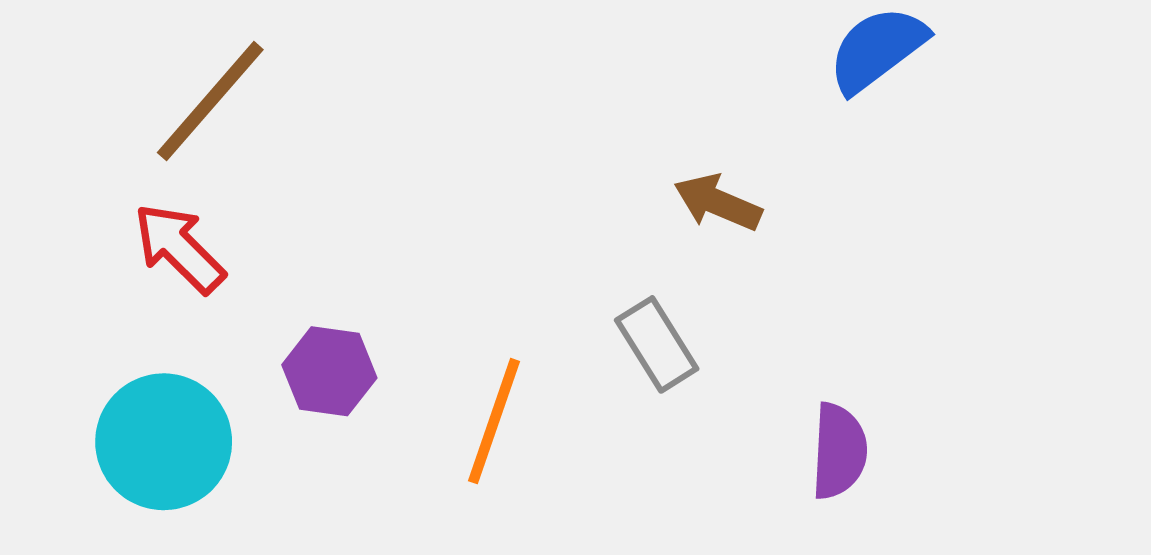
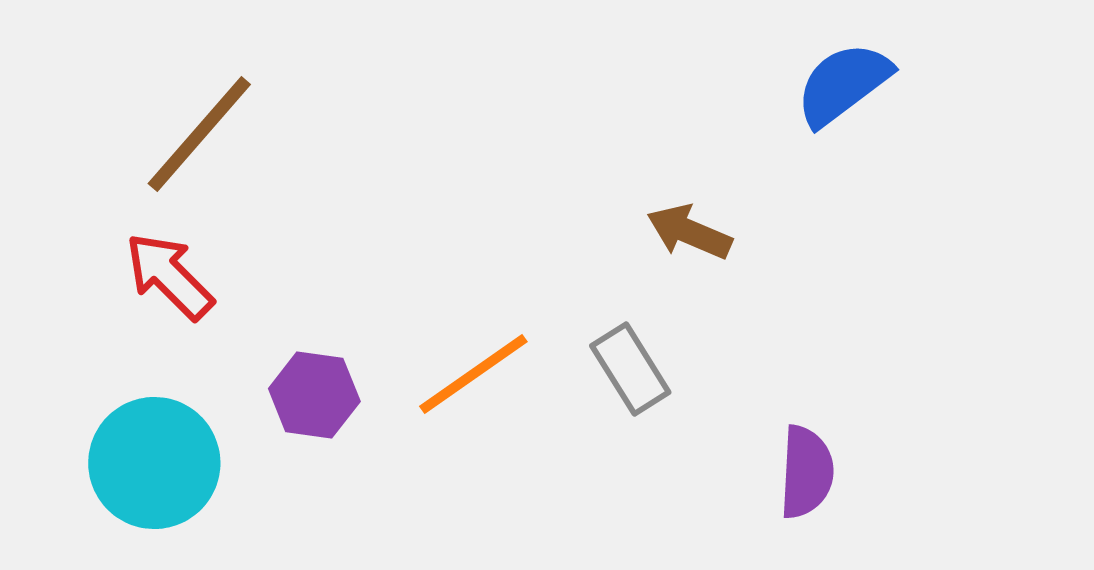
orange line: (494, 421) -> (473, 374), moved, turned 36

